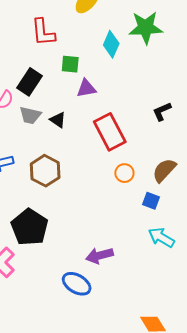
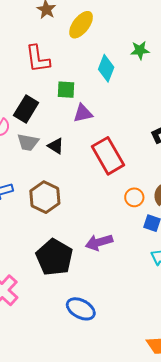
green star: (146, 28) -> (140, 50), size x0.6
orange circle: (124, 173) -> (134, 197), moved
black pentagon: (30, 227) -> (54, 257), moved
purple arrow: (100, 256) -> (99, 242), moved

